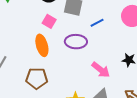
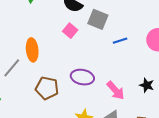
purple ellipse: (76, 42) -> (82, 77), moved
orange ellipse: (42, 45) -> (32, 50), moved

